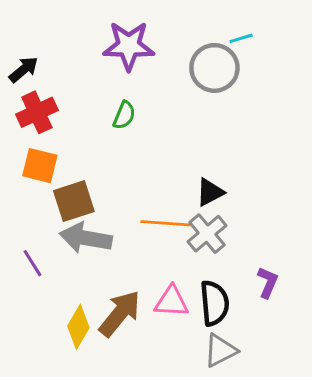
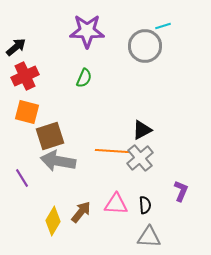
black semicircle: (214, 303) -> (145, 205), size x0.6
brown arrow: (120, 313) -> (81, 212), size x0.7
gray triangle: (220, 350) -> (149, 237), turned 30

